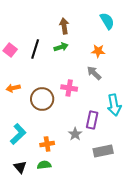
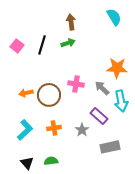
orange star: (98, 51) -> (117, 68), moved, size x1.5
gray arrow: (94, 73) -> (102, 88), moved
orange arrow: (13, 88) -> (26, 93), moved
purple rectangle: (92, 120) -> (99, 116), turned -60
orange cross: (47, 144) -> (54, 128), moved

